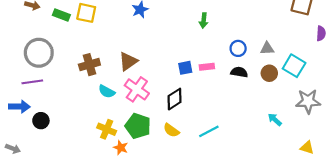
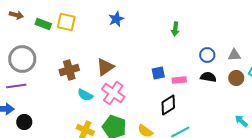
pink rectangle: (207, 67) -> (179, 80), moved
black diamond: (175, 99) -> (168, 105), moved

